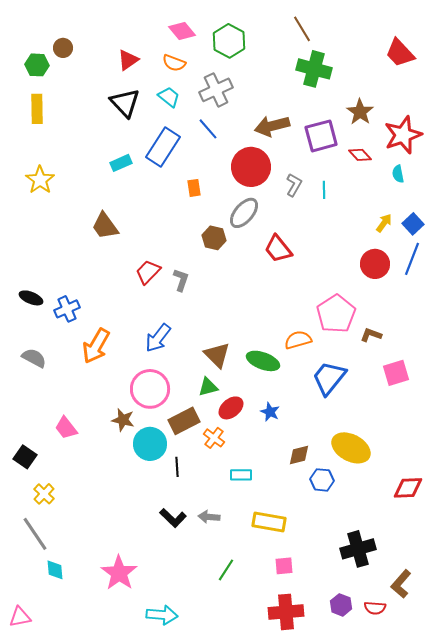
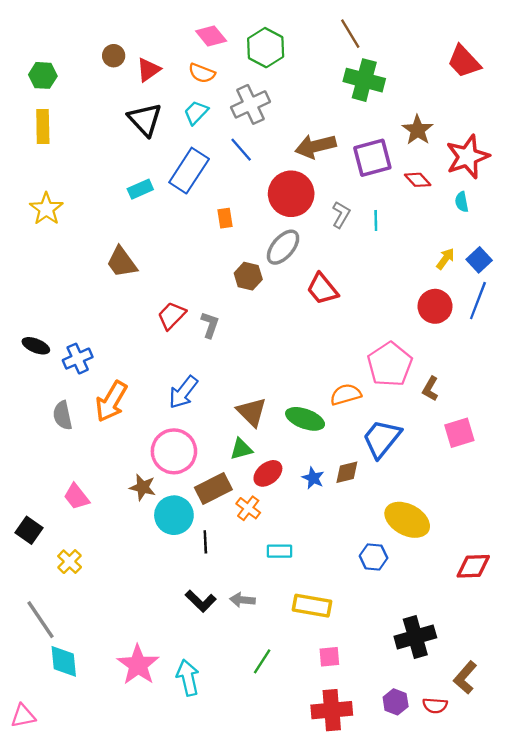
brown circle: (63, 48) -> (114, 56), moved
cyan trapezoid: (169, 97) -> (196, 113), turned -85
brown L-shape: (371, 335) -> (430, 389), turned -80
gray semicircle: (34, 358) -> (63, 415), moved, turned -130
brown diamond: (299, 455) -> (347, 472), moved
yellow cross: (44, 494) -> (70, 562), moved
cyan diamond: (55, 570) -> (64, 661), size x1.4
cyan arrow: (162, 615) -> (188, 678), moved, turned -108

